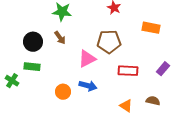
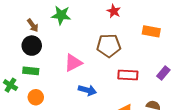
brown arrow: (60, 38) -> (33, 25), moved
pink triangle: (87, 59) -> (73, 63), moved
orange circle: (63, 92) -> (36, 97), moved

